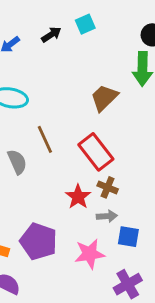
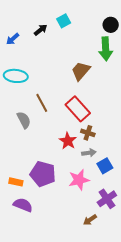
blue square: (128, 237) -> (105, 166), turned -35

